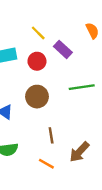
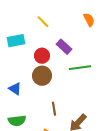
purple rectangle: (63, 49) -> (64, 47), moved
red circle: (37, 61) -> (42, 56), moved

